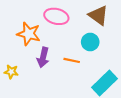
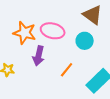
pink ellipse: (56, 16) -> (53, 31), moved
orange line: (72, 60) -> (67, 70), moved, turned -63

